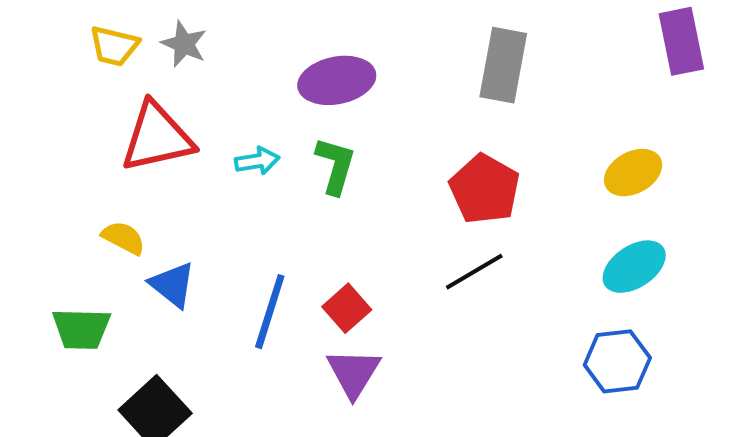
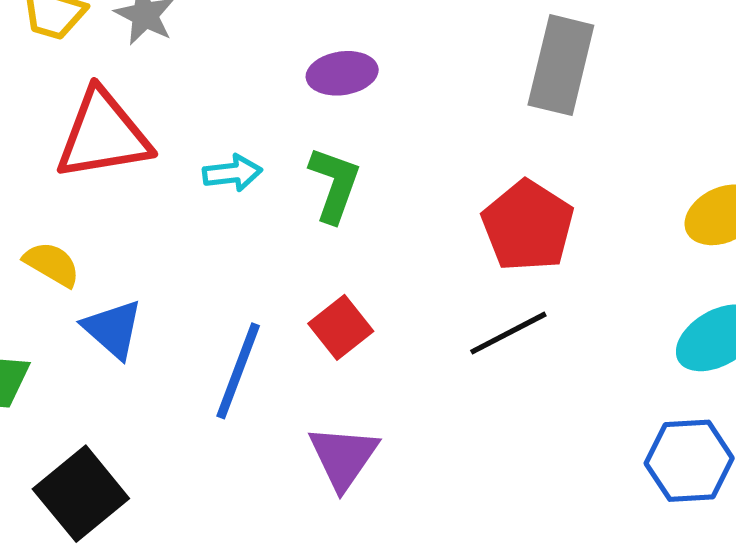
purple ellipse: (337, 80) -> (342, 73), size x0.7
red square: (347, 308) -> (341, 327), moved

